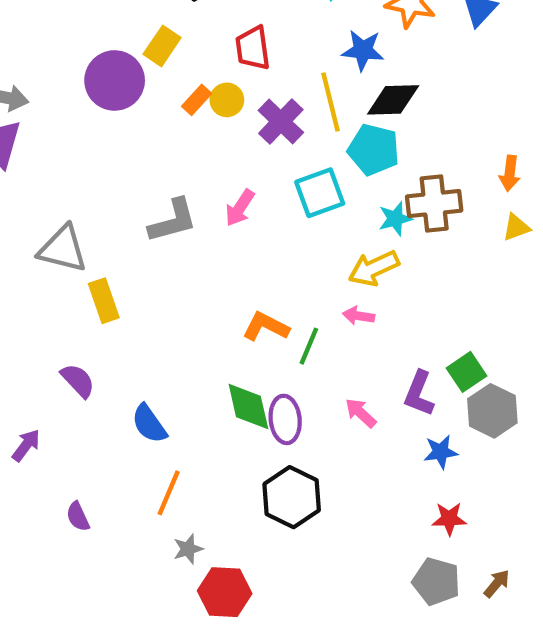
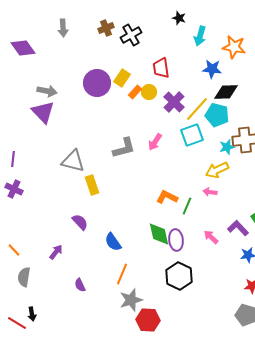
yellow rectangle: (162, 46) -> (122, 78), moved
yellow line: (330, 102) -> (197, 109), moved, turned 56
purple L-shape: (419, 394) -> (238, 228), turned 115
gray star: (188, 549) -> (131, 300), size x1.6

